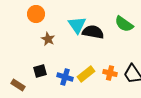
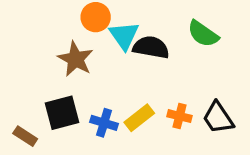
orange circle: (36, 14) -> (96, 17), moved
brown star: (48, 39) -> (75, 59), size x1.5
black square: (40, 71) -> (62, 113), size x1.5

